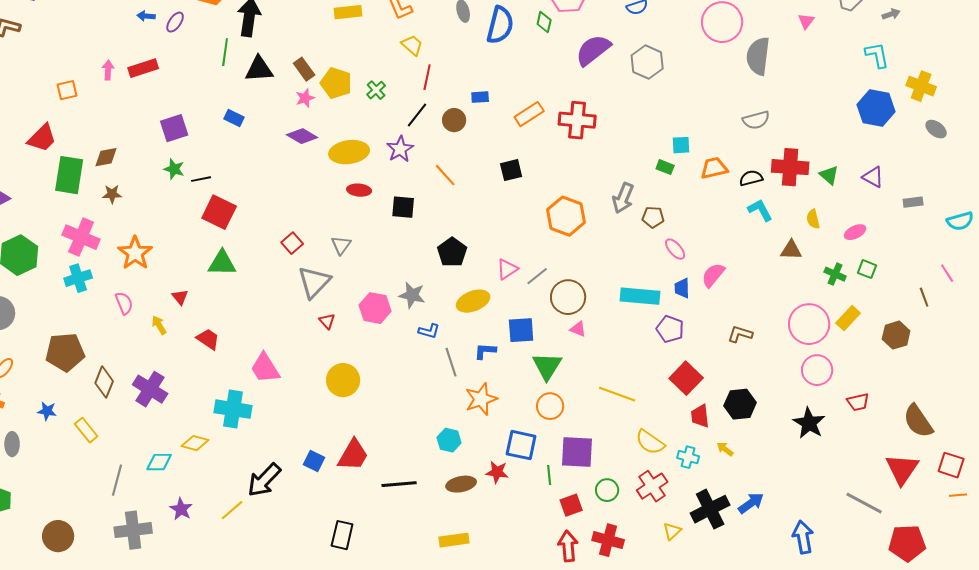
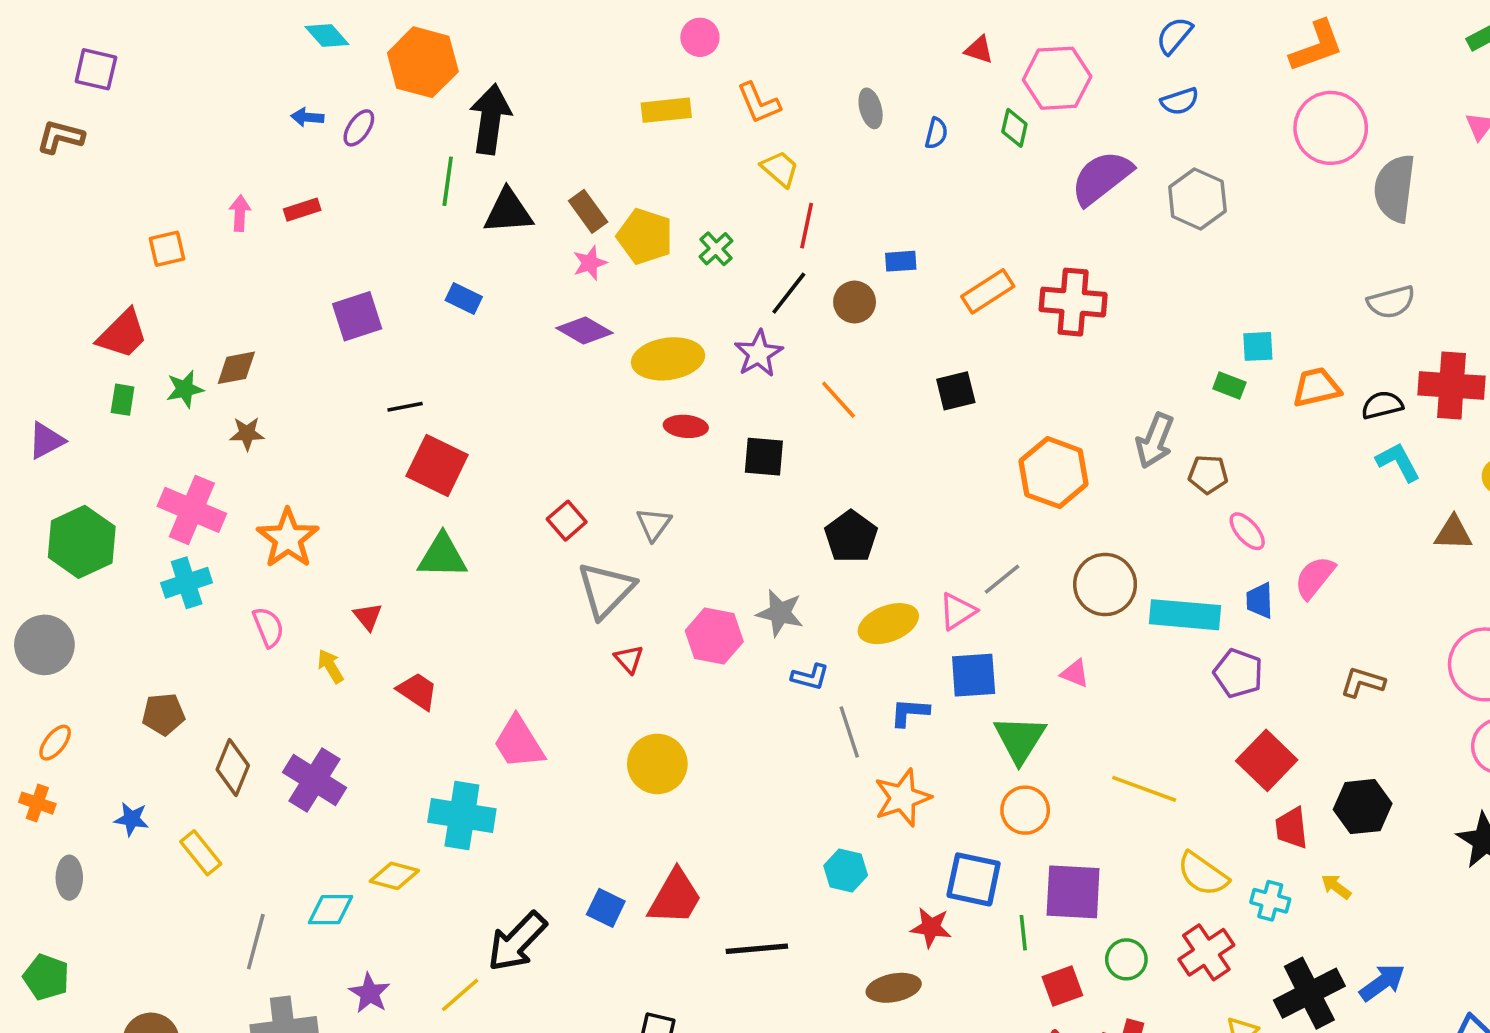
blue semicircle: (500, 25) -> (936, 133), size x0.5
red rectangle: (143, 68) -> (302, 210), size x0.7
green star: (174, 169) -> (185, 389), moved, turned -30
green rectangle: (69, 175) -> (123, 400), moved, size x0.5
pink triangle: (507, 269) -> (958, 611), moved
brown circle: (568, 297) -> (1105, 585), moved
brown pentagon: (65, 352) -> (163, 714), size x0.6
brown ellipse: (461, 484) -> (894, 988), moved

